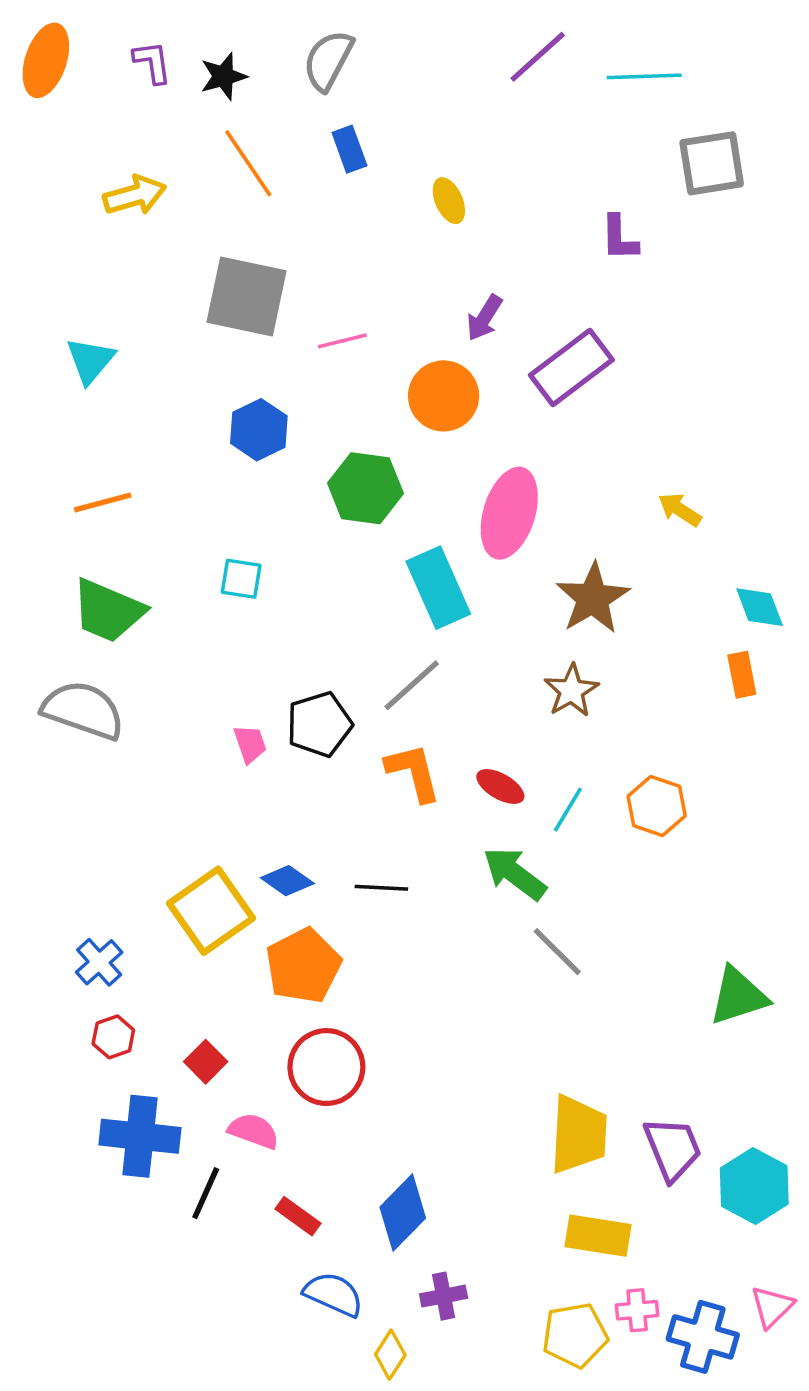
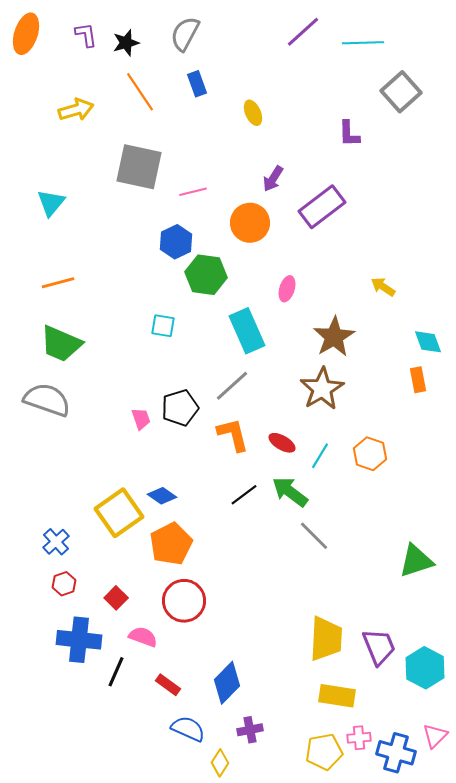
gray square: (712, 163) -> (401, 92), turned -33
blue hexagon: (259, 430) -> (176, 242), moved
pink ellipse: (509, 513) -> (287, 289), size x0.5
cyan square: (241, 579) -> (163, 326), moved
brown star: (571, 691) -> (322, 389), size x1.4
black line: (381, 888) -> (244, 495), moved, turned -40

